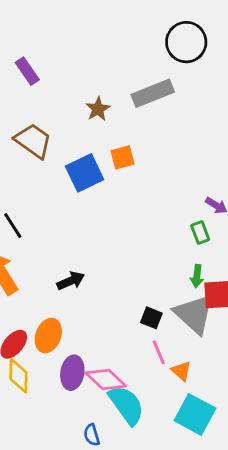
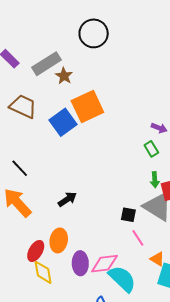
black circle: (186, 42) -> (94, 33), moved
gray rectangle: (153, 93) -> (47, 64), moved
orange square: (122, 157) -> (87, 107), size x1.8
orange triangle: (181, 371) -> (157, 259), moved
pink diamond: (106, 379) -> (104, 264), turned -40

